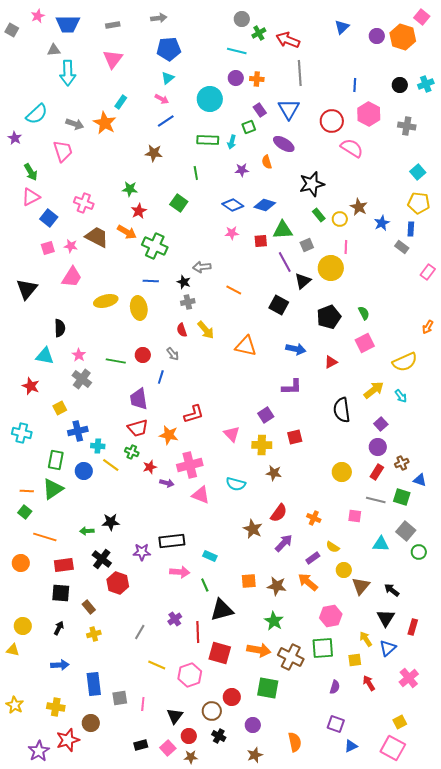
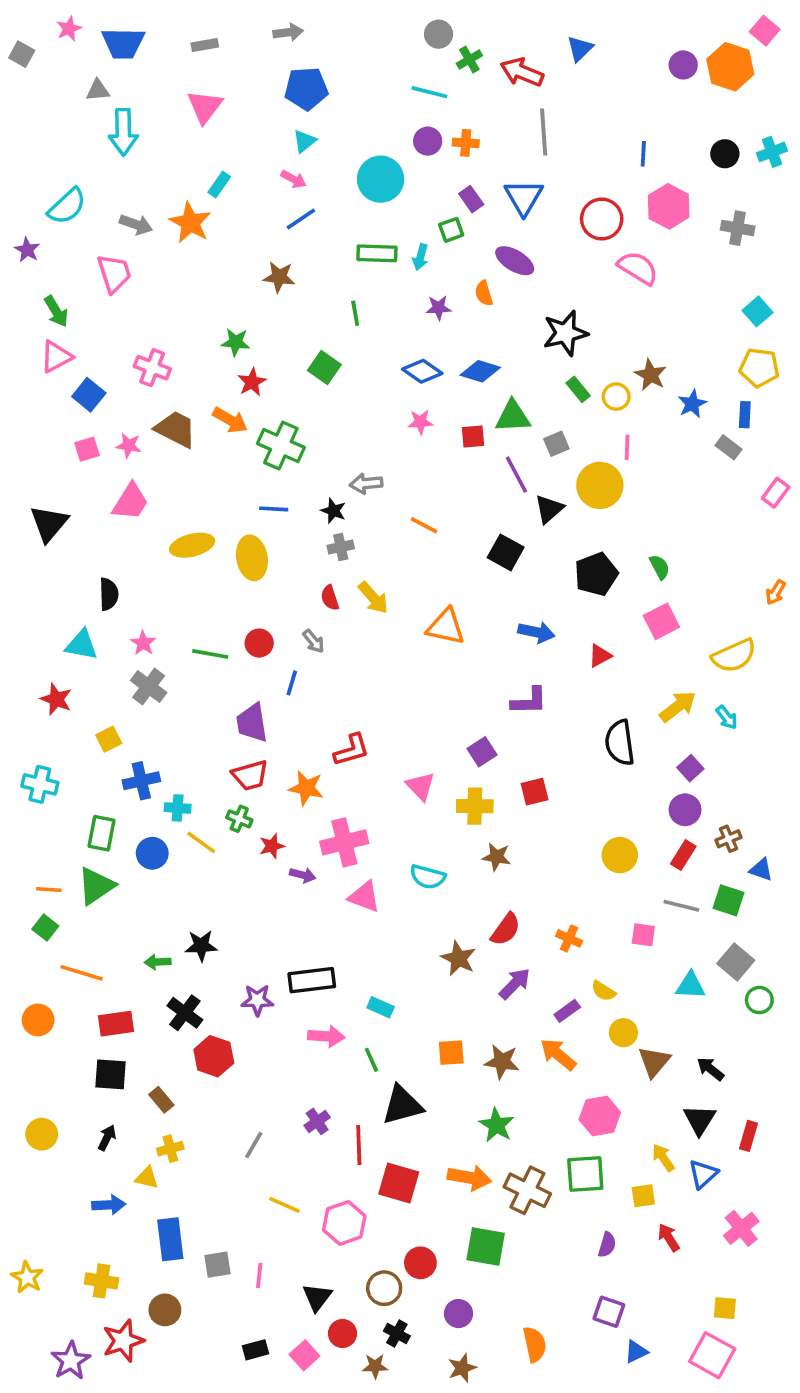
blue triangle: (342, 27) -> (580, 49), moved
yellow triangle: (13, 650) -> (147, 1178), moved
yellow square: (400, 722) -> (725, 1308), turned 32
brown star: (191, 757) -> (375, 1366), moved

